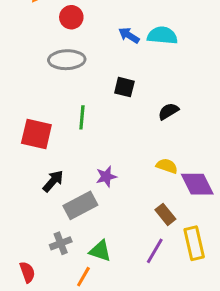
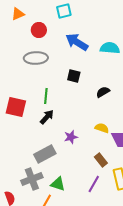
blue arrow: (129, 35) -> (77, 42), size x1.6
cyan semicircle: (162, 35) -> (110, 48), moved
purple star: (106, 177) -> (71, 137), moved
black arrow: (53, 181) -> (47, 117), moved
gray cross: (61, 243) -> (32, 179), size x1.5

